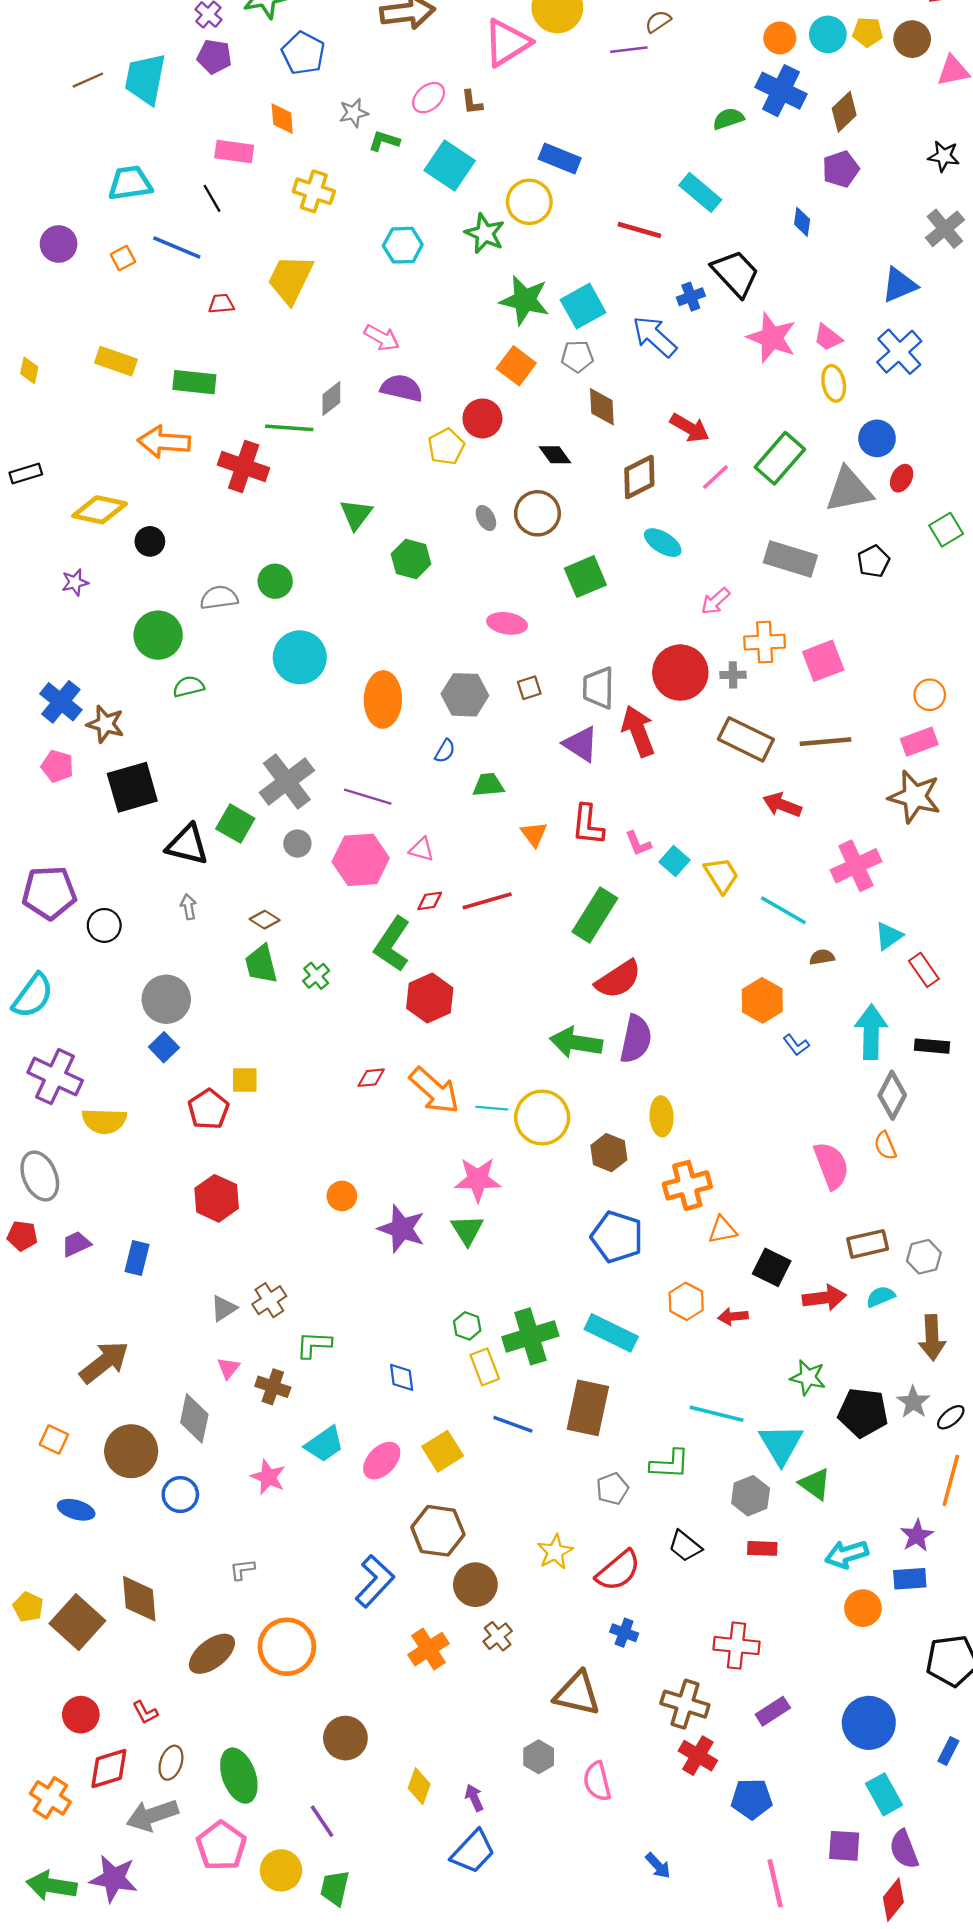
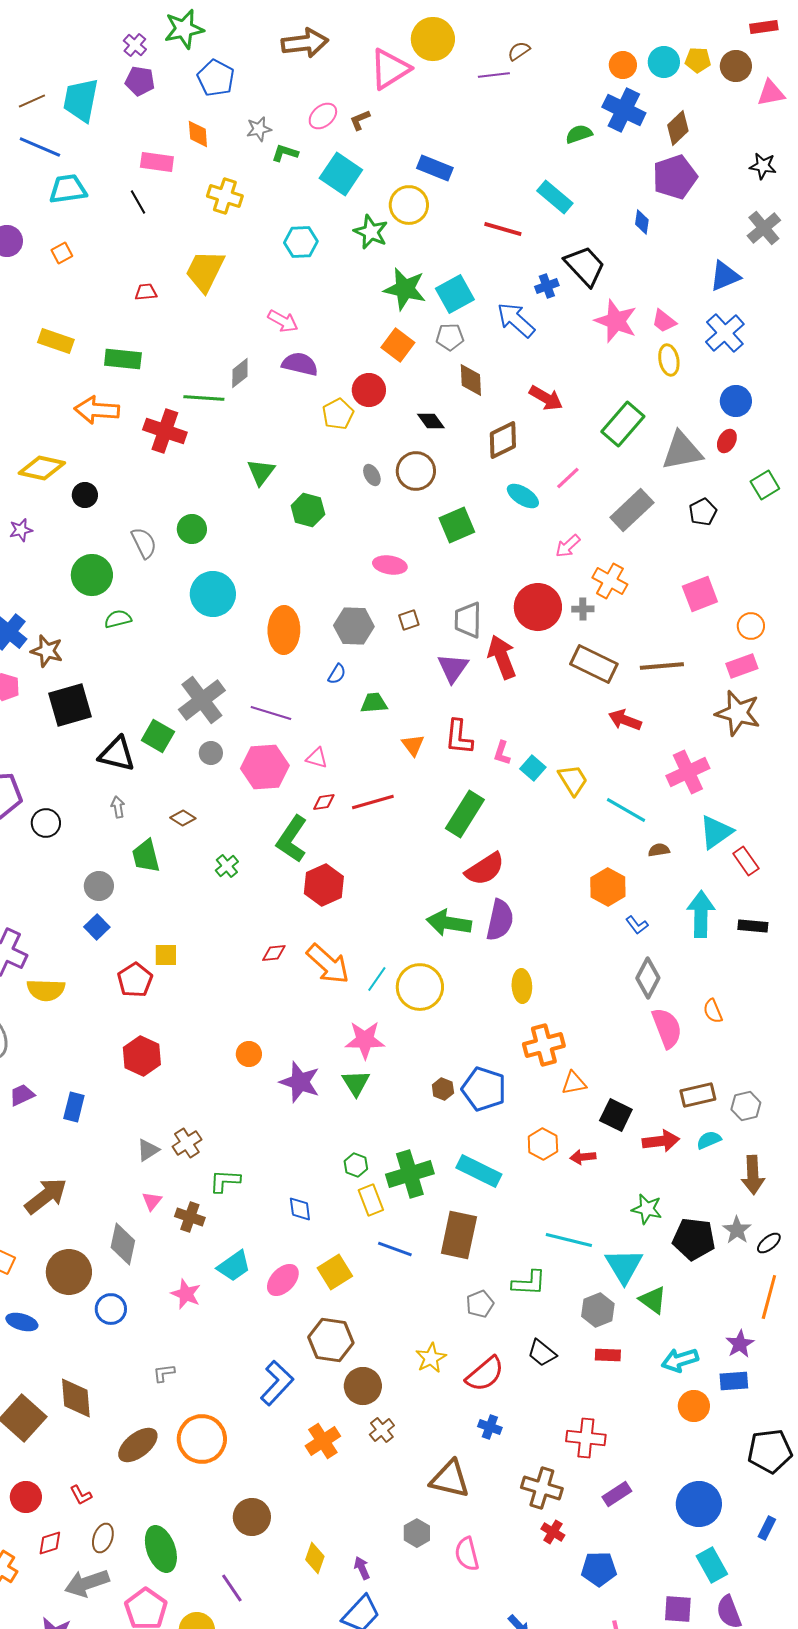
brown L-shape: (472, 102) -> (360, 120), turned 75
purple pentagon: (841, 169) -> (675, 177), size x1.4
blue line: (177, 248) -> (40, 147), moved
blue circle: (877, 438) -> (736, 401), moved
pink line: (715, 477) -> (568, 478), moved
gray rectangle: (790, 559) -> (632, 510), turned -60
gray semicircle: (219, 598) -> (144, 543), turned 72
orange cross: (765, 642) -> (610, 581), turned 32
pink square: (823, 661) -> (700, 594), moved
purple triangle: (581, 744) -> (453, 668), turned 32
pink L-shape: (638, 843) -> (502, 753), turned 40
cyan triangle: (889, 936) -> (716, 832), size x1.4
green trapezoid: (261, 964) -> (146, 856), moved
gray circle: (166, 999) -> (99, 886), size x0.7
gray diamond: (892, 1095) -> (648, 978), moved
cyan line: (492, 1108) -> (377, 979), turned -60
brown hexagon: (609, 1153) -> (443, 1089), moved, size x0.7
red cross: (698, 1756) -> (553, 1532), size x0.7
red diamond: (109, 1769) -> (50, 1543), size x0.7

